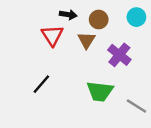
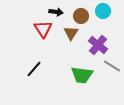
cyan circle: (136, 17) -> (103, 11), moved
gray line: (136, 106) -> (112, 66), moved

